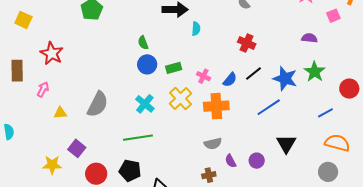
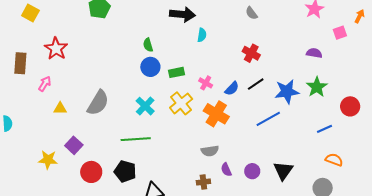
blue star: (285, 79) -> (287, 92), turned -30
orange cross: (216, 106) -> (216, 114), turned 30
orange semicircle: (337, 143) -> (334, 160), size x0.7
black triangle: (286, 144) -> (283, 171), moved

